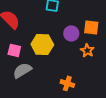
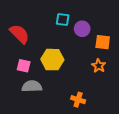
purple circle: (71, 33) -> (82, 29), moved
gray semicircle: (22, 70) -> (32, 86), turned 30

